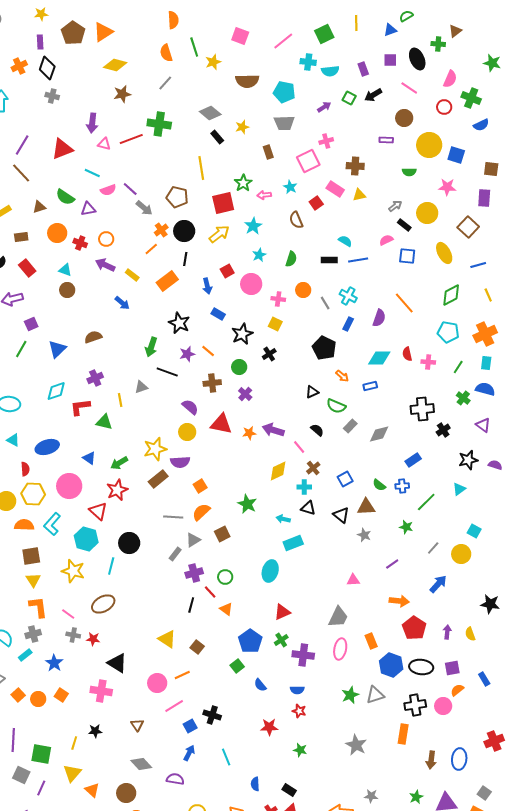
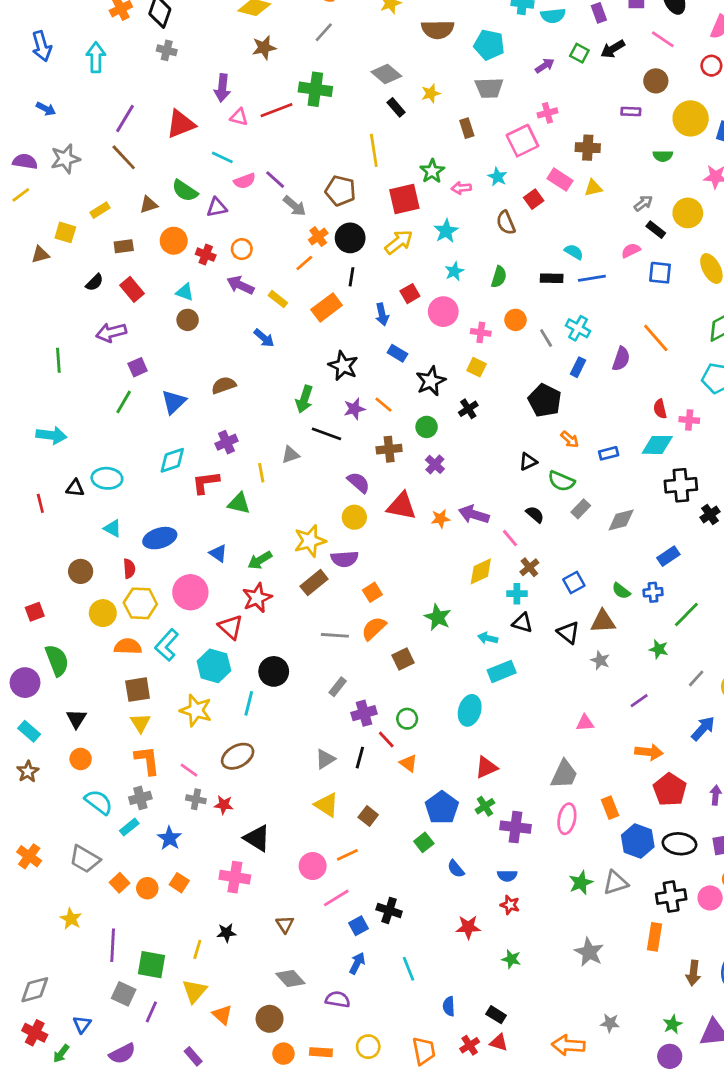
cyan diamond: (379, 358) -> (657, 445), moved
gray triangle: (193, 540) -> (325, 759), moved

